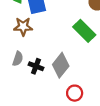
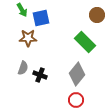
gray diamond: (61, 65) -> (77, 74), moved

